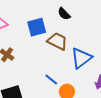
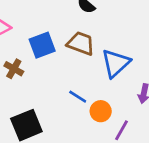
blue square: (37, 27) -> (42, 45), moved

